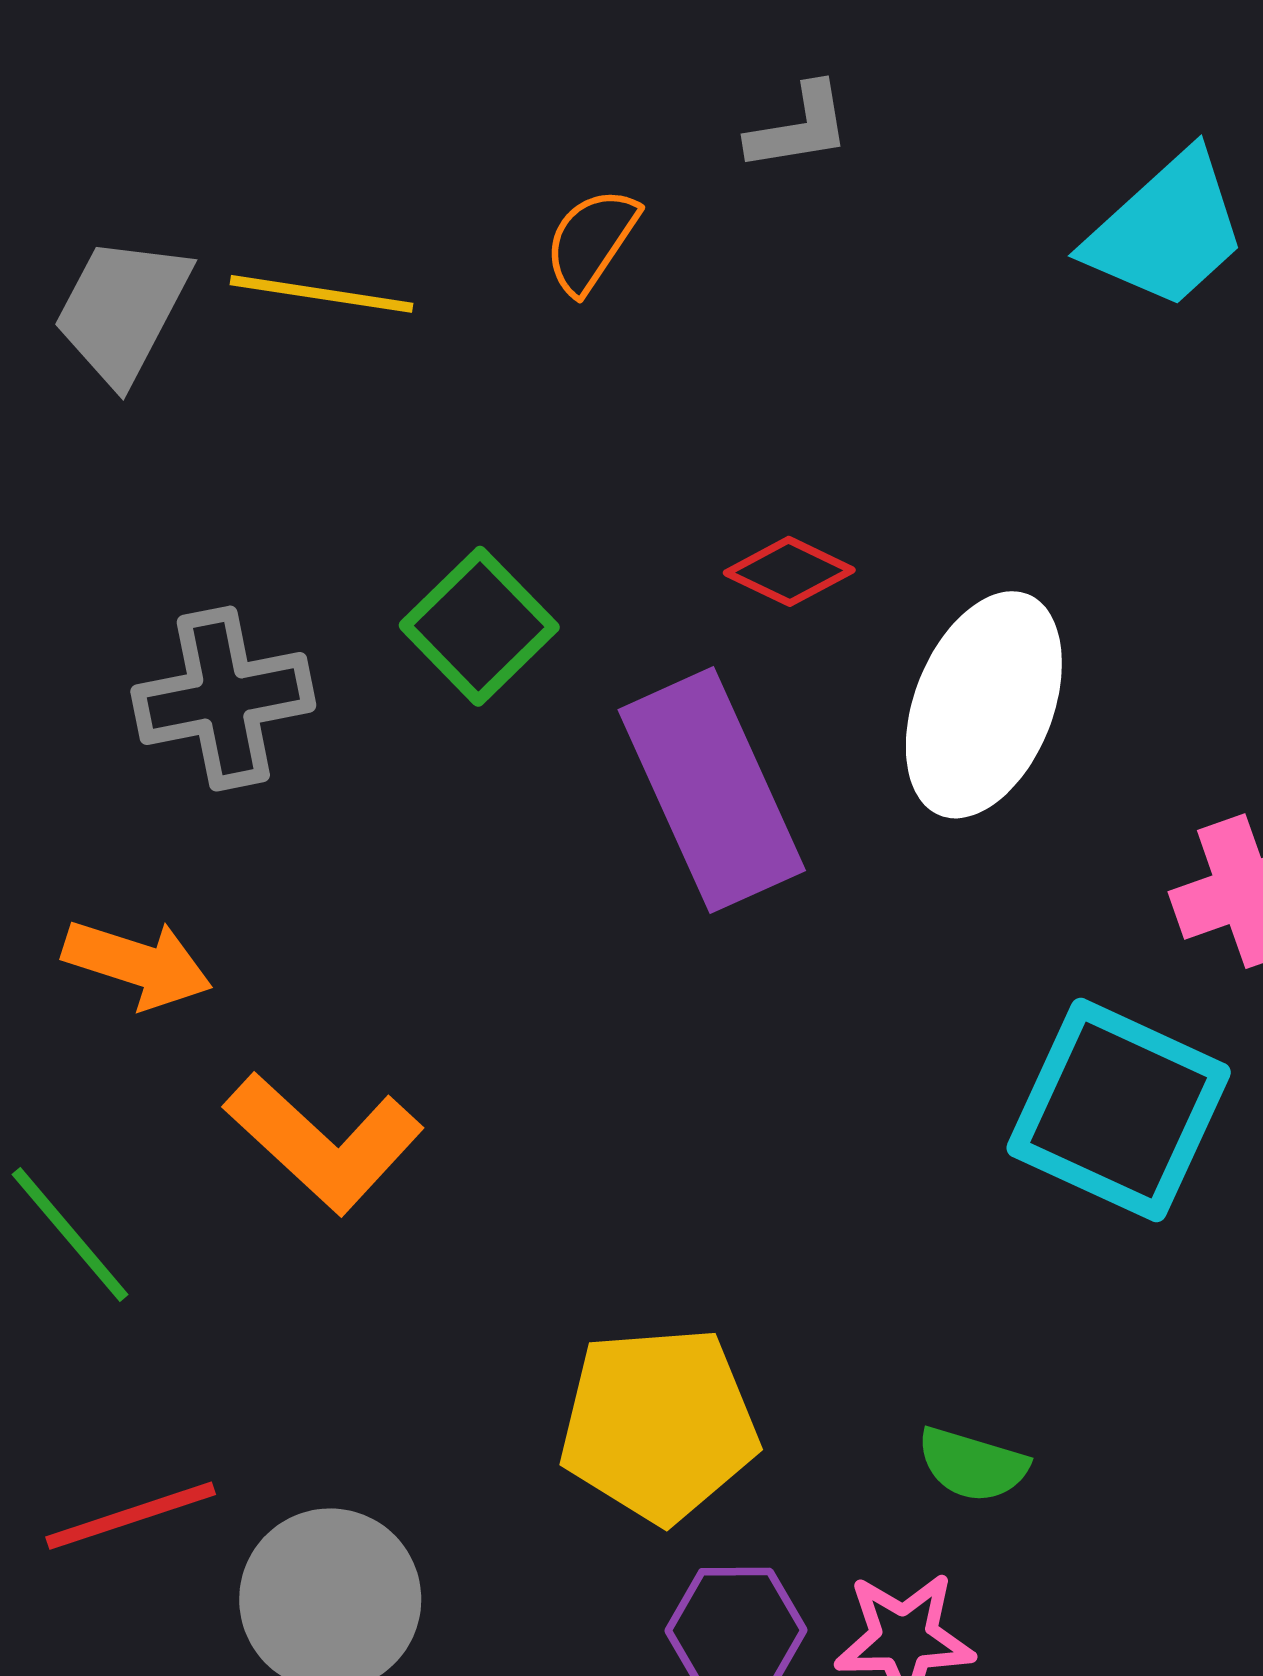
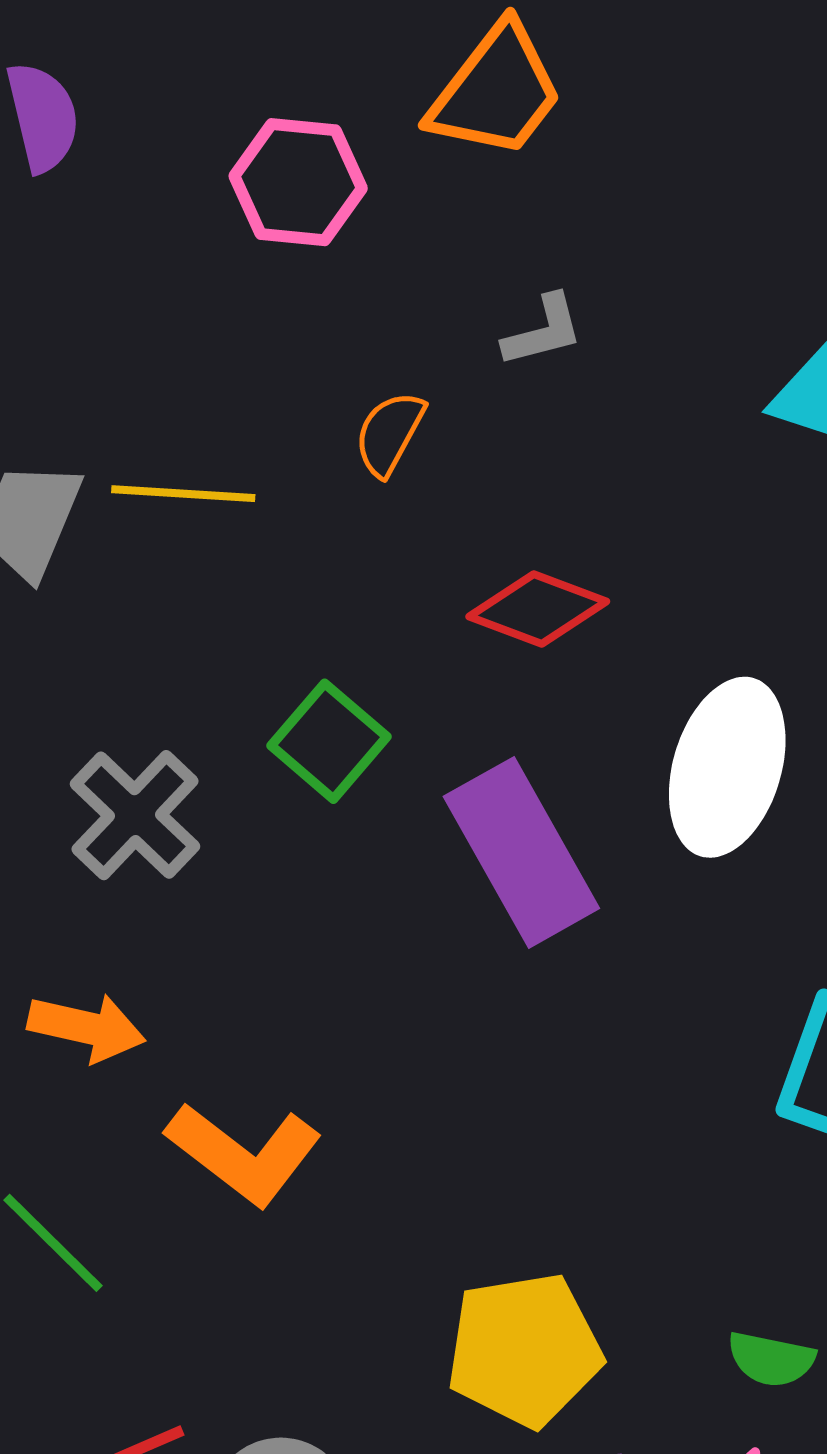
red diamond: (789, 571) -> (538, 609), moved, size x1.4
gray cross: (223, 699) -> (135, 815), turned -30

